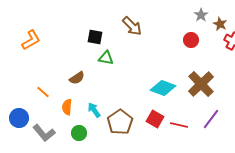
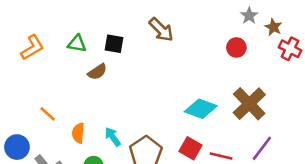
green triangle: (106, 58) -> (77, 44), moved
brown semicircle: (77, 78) -> (97, 72), moved

